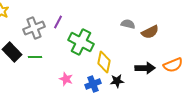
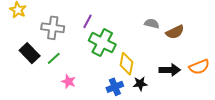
purple line: (58, 22) -> (87, 21), moved
gray cross: (34, 28) -> (53, 28), turned 30
green line: (35, 57) -> (54, 58), turned -40
pink star: (66, 79) -> (69, 82), moved

